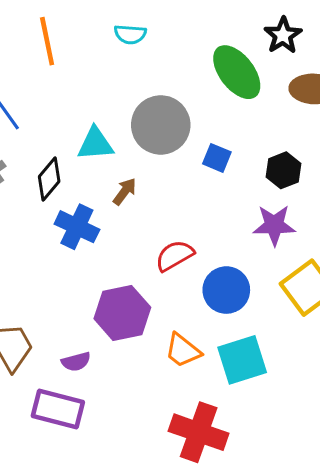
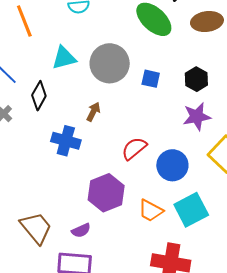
cyan triangle: (95, 144) -> (64, 58), moved
black diamond: (49, 179) -> (39, 96), moved

